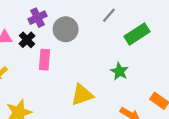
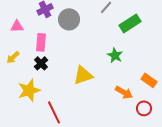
black cross: (27, 40) -> (41, 63), moved
pink rectangle: (45, 60) -> (41, 42), moved

